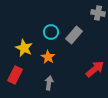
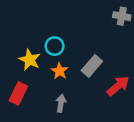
cyan circle: (51, 32) -> (55, 46), moved
gray rectangle: (74, 35) -> (92, 66), moved

